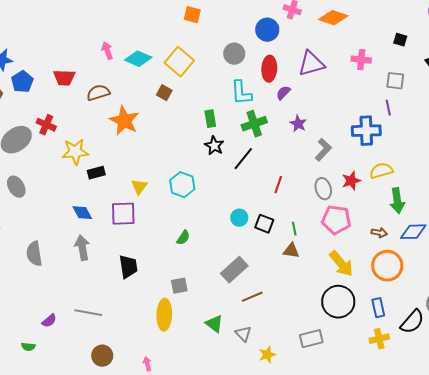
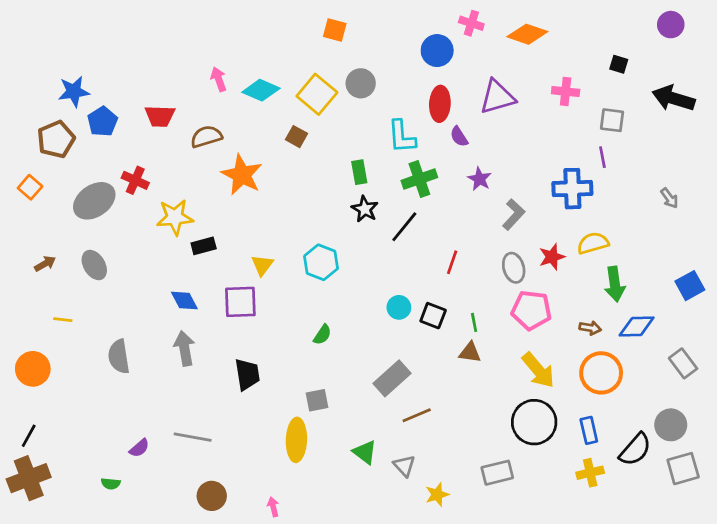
gray circle: (234, 54) -> (361, 83), moved
purple semicircle: (283, 93) -> (459, 137), turned -77

